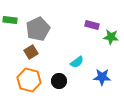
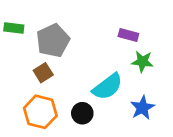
green star: (111, 37) -> (142, 62), moved
cyan semicircle: (77, 62) -> (107, 87), size x1.6
blue star: (102, 77) -> (142, 108), turned -30

